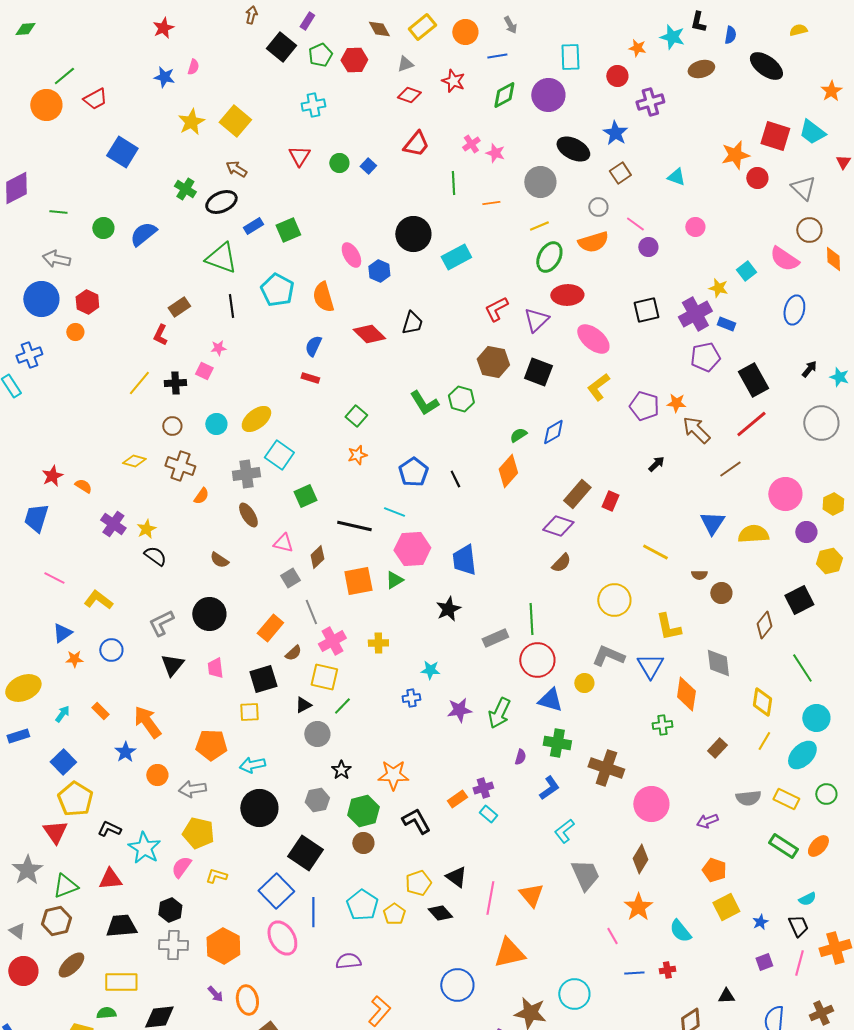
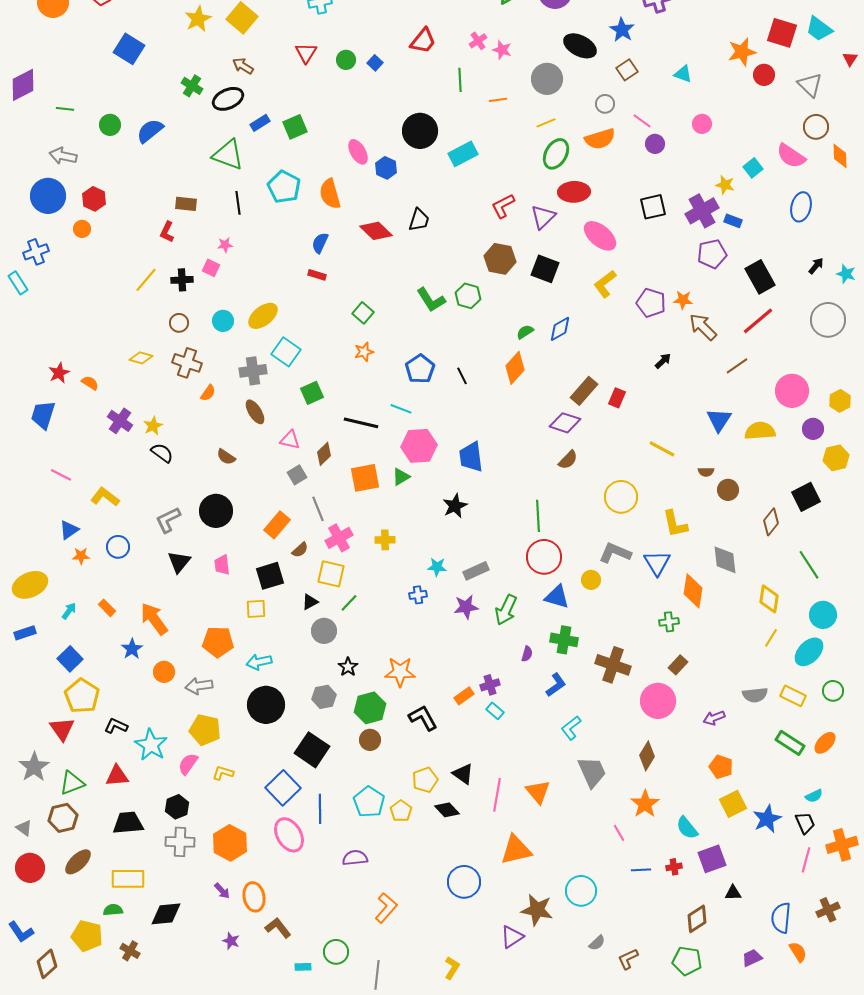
brown rectangle: (179, 307) -> (186, 204), turned 40
gray rectangle: (495, 638) -> (476, 571), moved
brown rectangle: (717, 748) -> (678, 665), moved
blue star: (760, 922) -> (767, 819), size x1.8
purple square: (764, 962) -> (712, 859), moved, size x1.6

